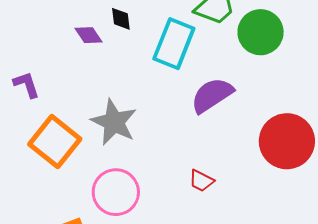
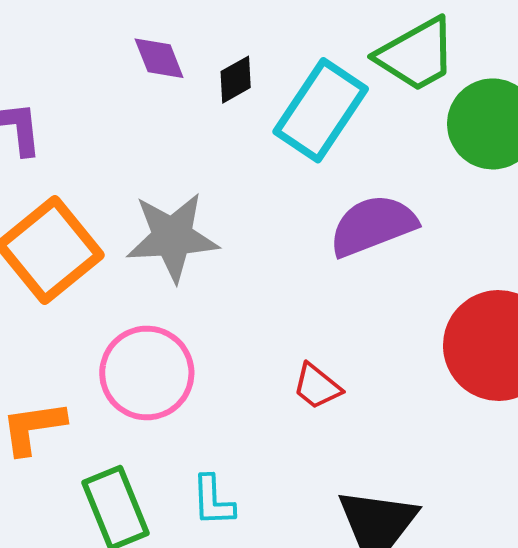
black diamond: (121, 19) -> (236, 80), moved, turned 55
gray star: (114, 122) -> (172, 237), turned 30

